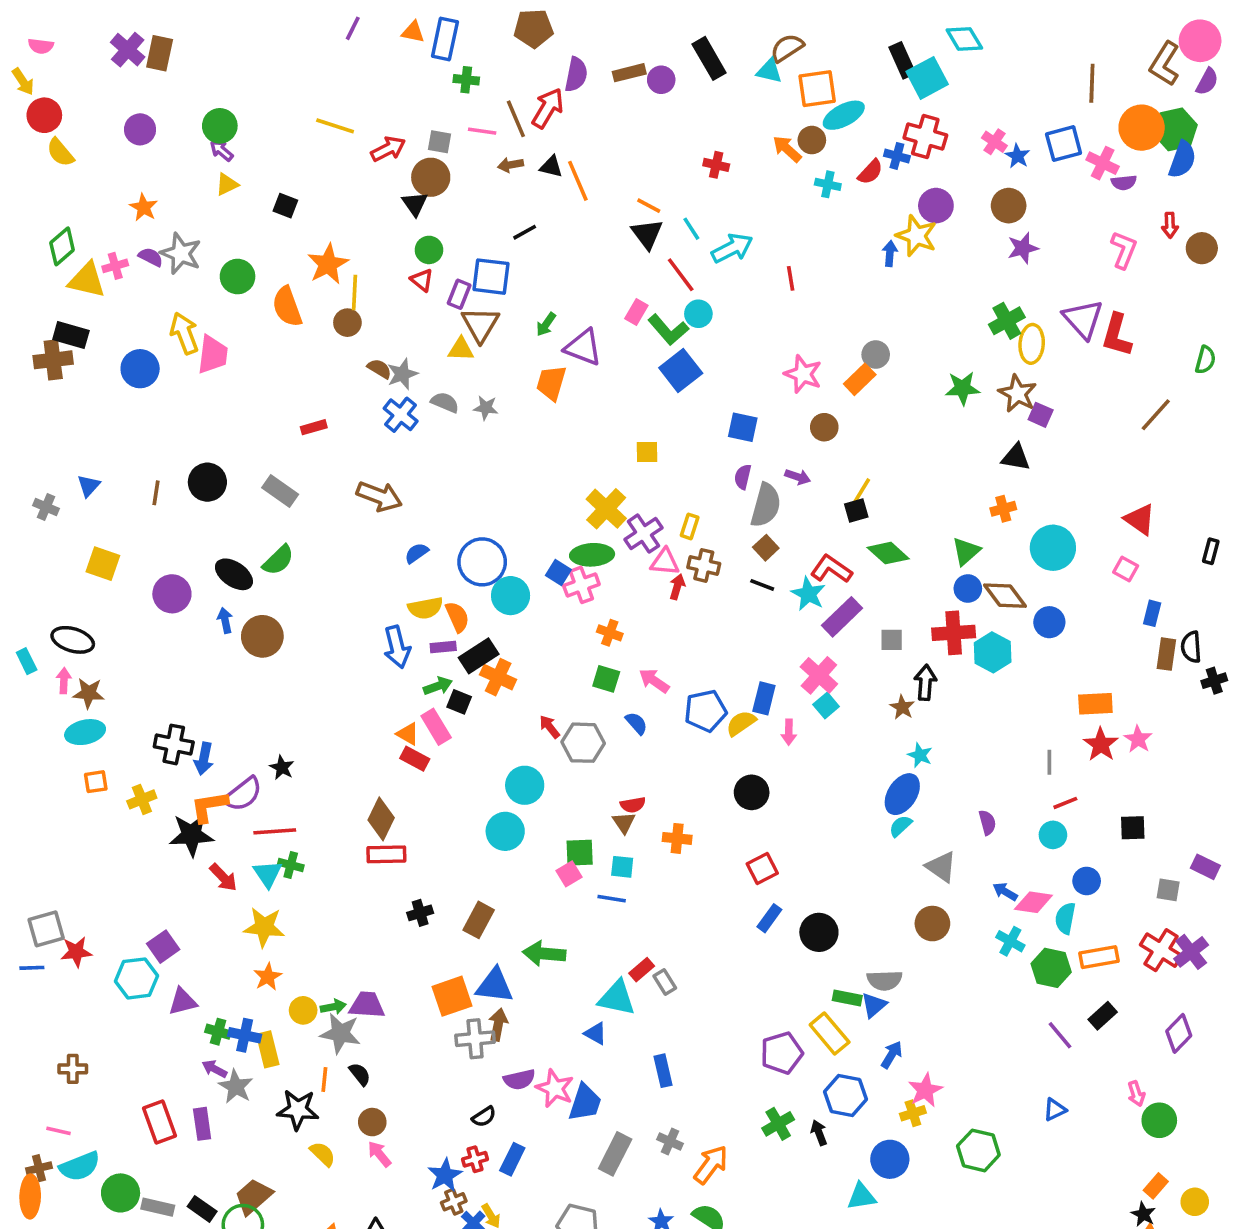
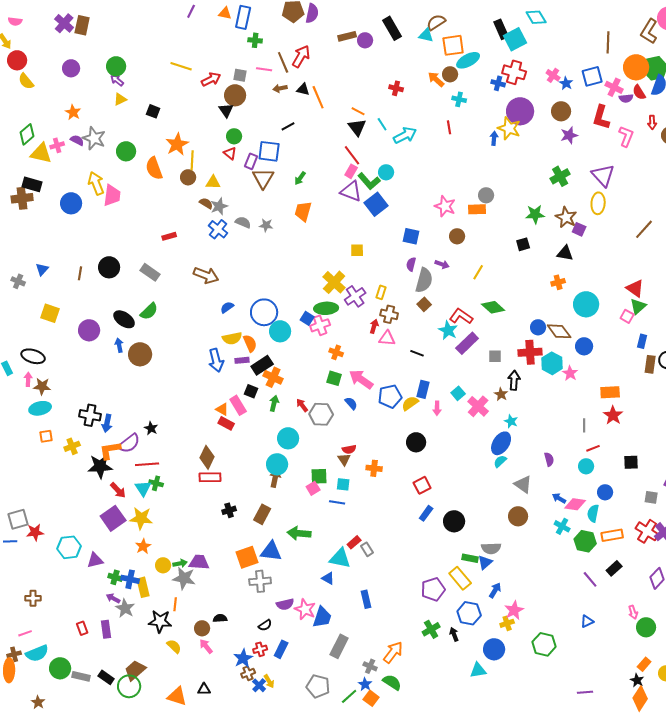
purple semicircle: (576, 74) -> (312, 13), moved
red semicircle: (870, 172) -> (639, 92), moved, turned 105
purple circle: (936, 206) -> (520, 111), size x1.4
red line: (681, 275) -> (352, 155), moved
red line: (791, 278) -> (449, 127), moved
red L-shape: (1117, 335) -> (601, 117), moved
yellow ellipse: (1032, 344) -> (598, 203), moved
purple triangle: (583, 347) -> (351, 191), moved
yellow triangle: (461, 349) -> (213, 182), moved
orange rectangle: (860, 379) -> (477, 209), turned 42
black square: (856, 511) -> (523, 244), moved
green triangle: (966, 551) -> (638, 306), moved
pink triangle: (665, 562) -> (387, 338), moved
black line: (762, 585) -> (417, 353), moved
pink cross: (819, 675) -> (478, 406), moved
pink arrow: (654, 681) -> (361, 379), size x1.4
green arrow: (438, 686) -> (274, 403), moved, turned -56
pink star: (1138, 739) -> (570, 373), moved
purple square: (163, 947) -> (113, 518), moved, size x1.4
brown arrow: (498, 1025) -> (275, 478), moved
black semicircle: (360, 1074) -> (220, 618), moved, turned -56
red rectangle: (160, 1122) -> (82, 628), size x0.6
pink line: (58, 1131) -> (25, 633), turned -32
gray cross: (670, 1142) -> (370, 666), moved

